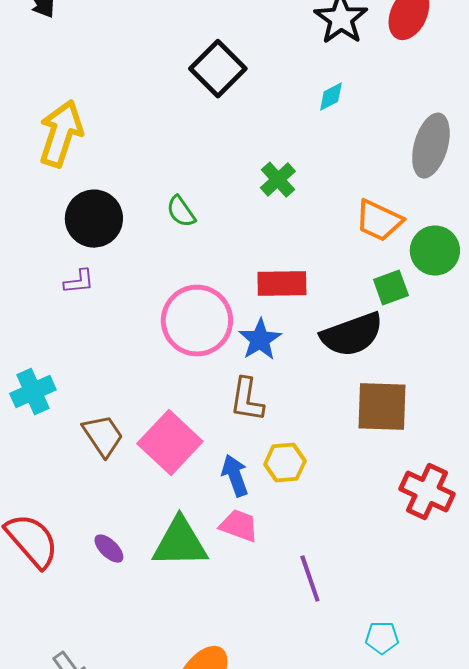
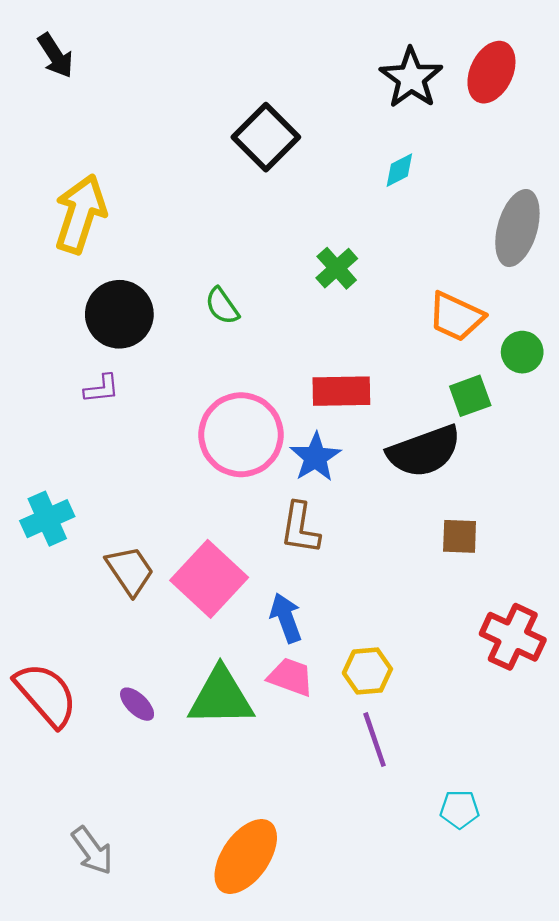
green circle: (435, 251) -> (522, 352), size x0.7
brown square: (382, 407) -> (460, 536), size x0.6
yellow hexagon: (285, 463) -> (367, 671), moved

